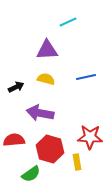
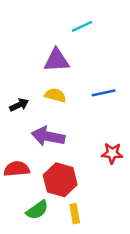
red star: (90, 137) -> (112, 153), moved, size x0.7
yellow rectangle: (77, 162) -> (75, 214), moved

